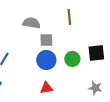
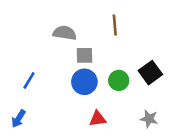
black square: (96, 53) -> (150, 73), turned -30
red triangle: (46, 88) -> (98, 119), moved

